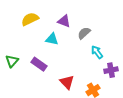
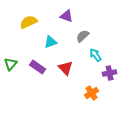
purple triangle: (64, 21) -> (67, 16), moved
cyan triangle: (52, 39) -> (51, 42), turned -32
red triangle: (67, 82) -> (66, 68), moved

